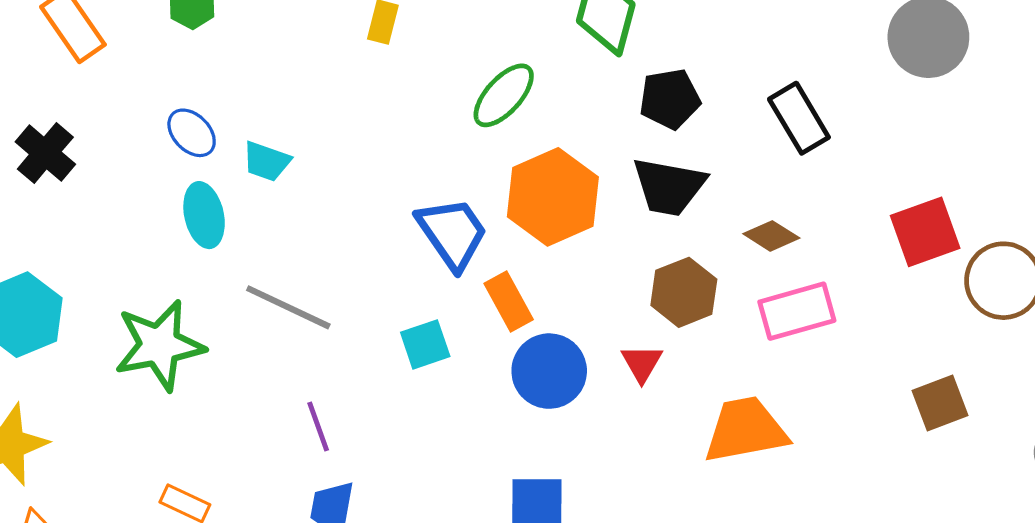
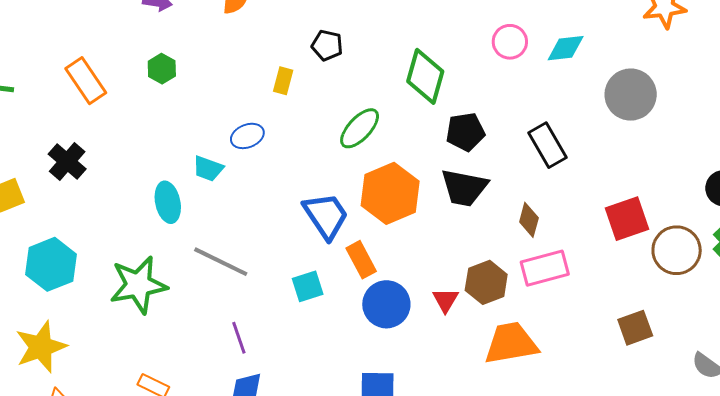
blue ellipse: (192, 133) -> (247, 136), moved, turned -68
brown diamond: (771, 236) -> (529, 220), turned 72
brown hexagon: (684, 292) -> (486, 282), moved

